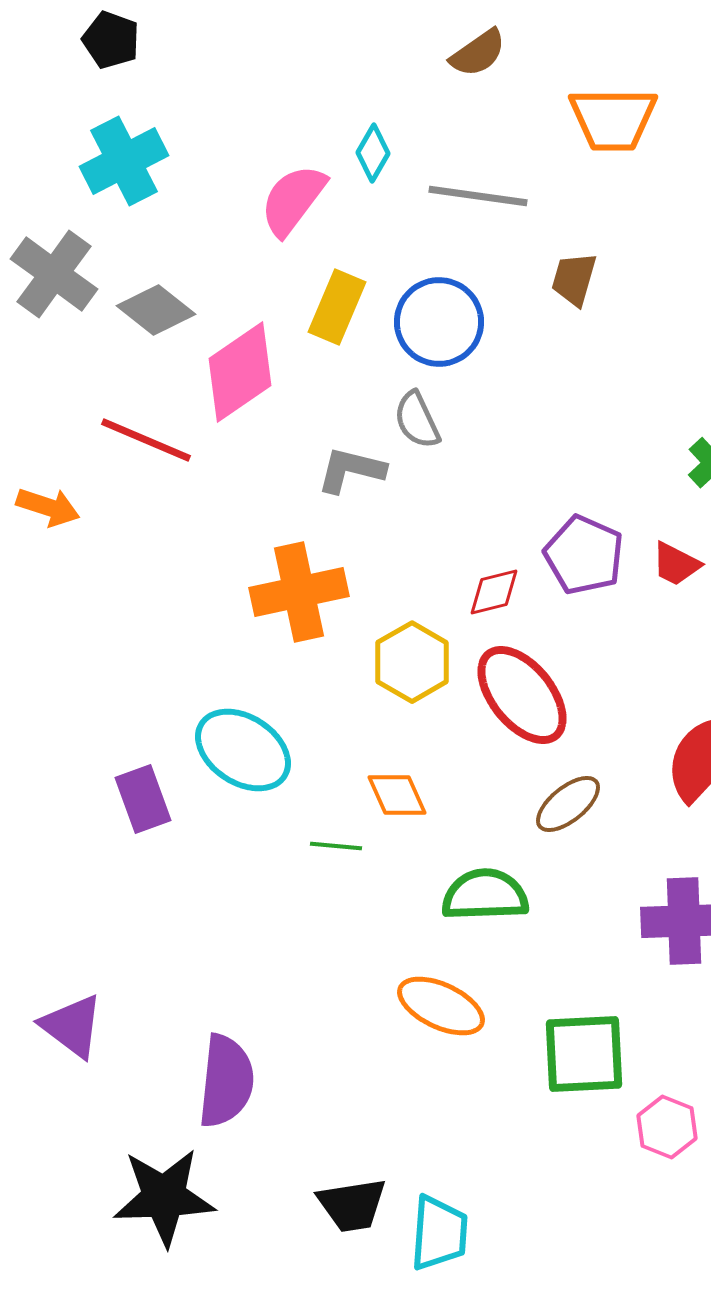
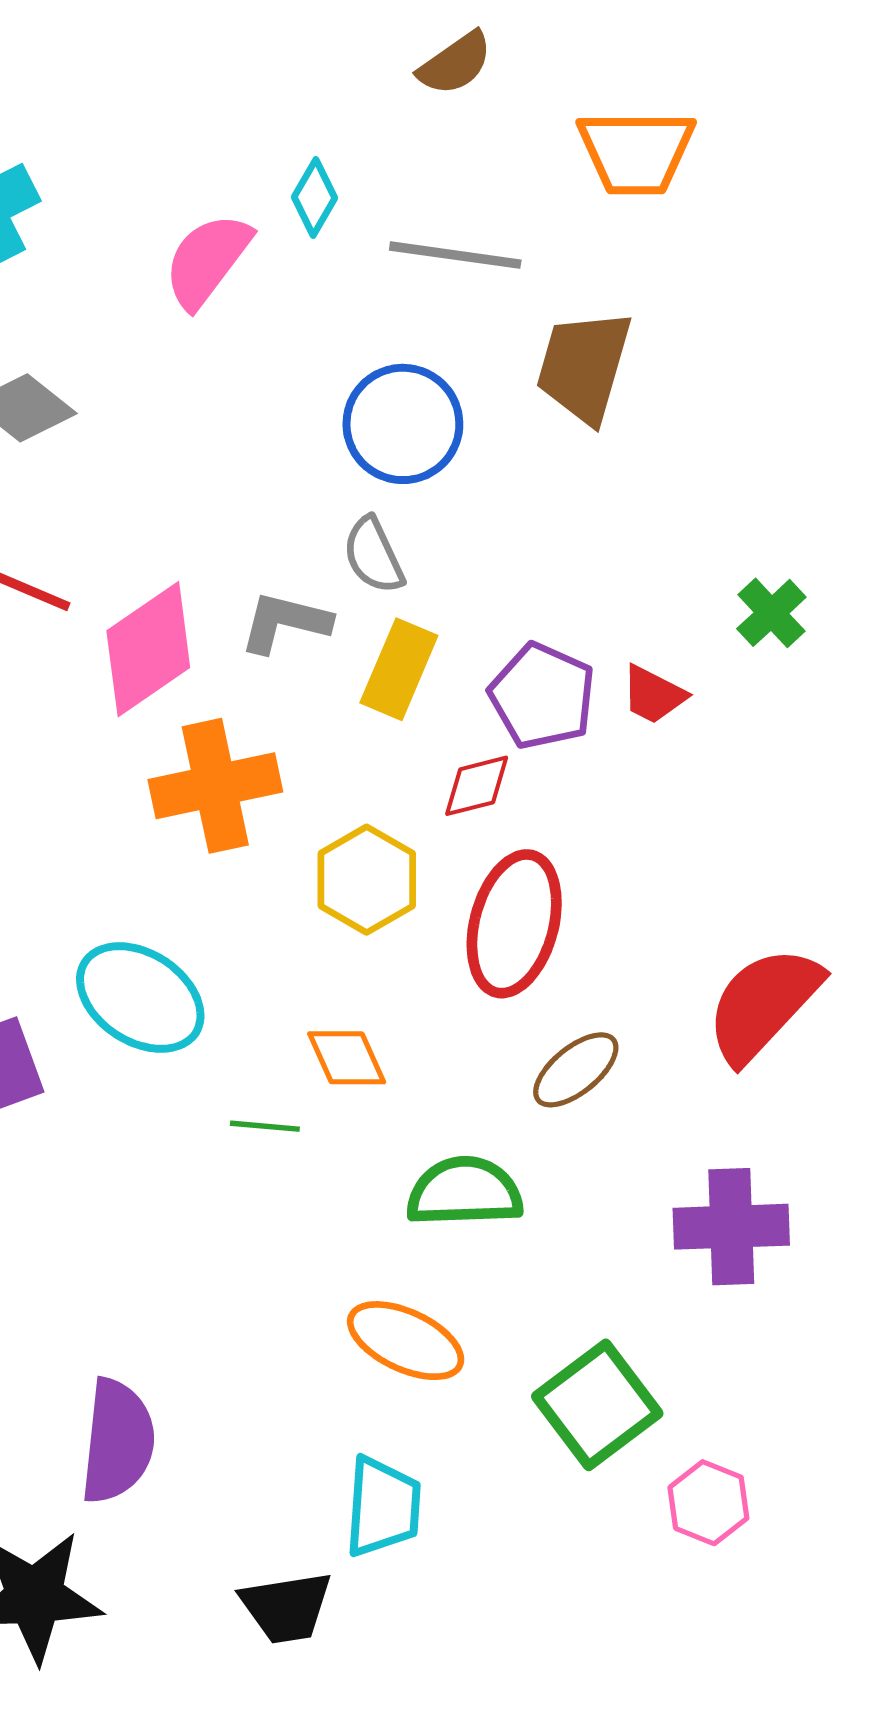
brown trapezoid: (574, 279) -> (584, 366), size x1.6
yellow rectangle: (337, 307) -> (399, 669), moved
pink diamond: (240, 372) -> (148, 649), moved
purple pentagon: (584, 555) -> (542, 696), moved
red trapezoid: (676, 564) -> (654, 695), moved
red ellipse: (522, 695) -> (514, 924), turned 54
green square: (584, 1054) -> (597, 1405), turned -34
cyan trapezoid: (439, 1233) -> (383, 1507), moved

